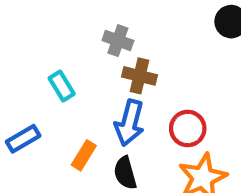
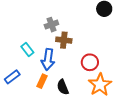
gray cross: (118, 41) -> (51, 25), turned -32
blue arrow: (129, 123) -> (48, 59), moved

